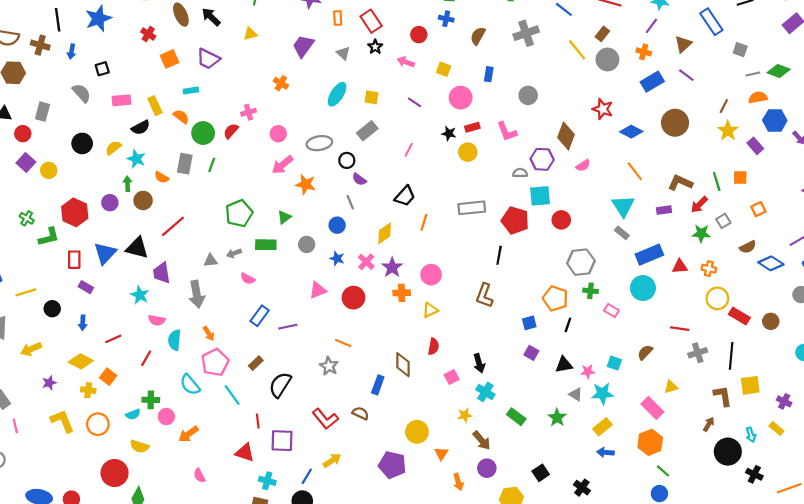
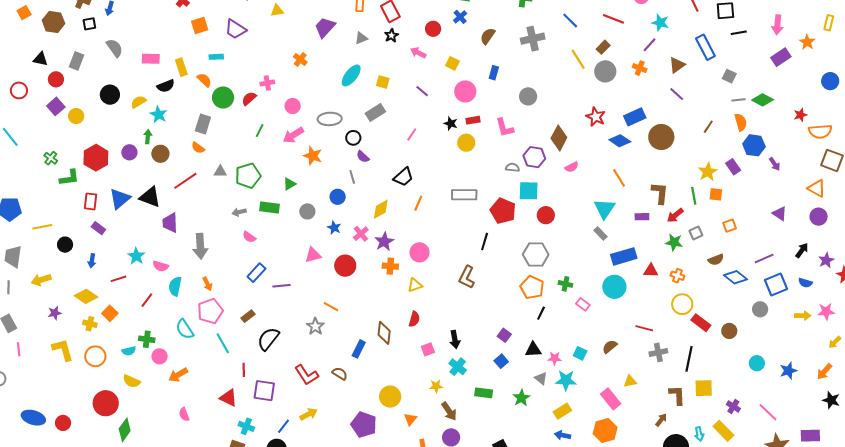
blue cross: (446, 19) -> (460, 17), turned 32
gray triangle: (343, 53) -> (361, 38), turned 48
black square: (102, 69) -> (89, 24), moved
blue rectangle: (652, 82) -> (635, 117), moved
orange semicircle: (758, 97) -> (741, 122), turned 78
yellow star: (728, 131) -> (708, 172), moved
green line: (212, 165) -> (260, 130), moved
orange semicircle: (162, 177) -> (198, 148), moved
brown L-shape: (680, 183) -> (660, 193), turned 65
gray triangle: (211, 260) -> (220, 172), moved
gray hexagon: (581, 262) -> (536, 255), moved
cyan star: (140, 295) -> (136, 256), moved
blue square: (529, 323) -> (501, 361), moved, turned -32
green rectangle: (516, 417) -> (484, 393), turned -36
yellow rectangle: (776, 428) -> (723, 431), size x1.5

